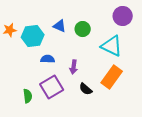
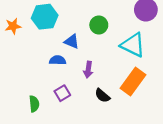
blue triangle: (60, 26) -> (72, 41), moved
cyan hexagon: (33, 36) -> (45, 17), moved
purple square: (52, 87) -> (62, 93), size x0.6

